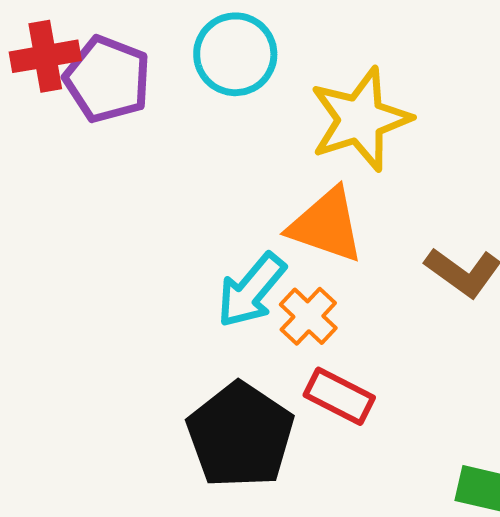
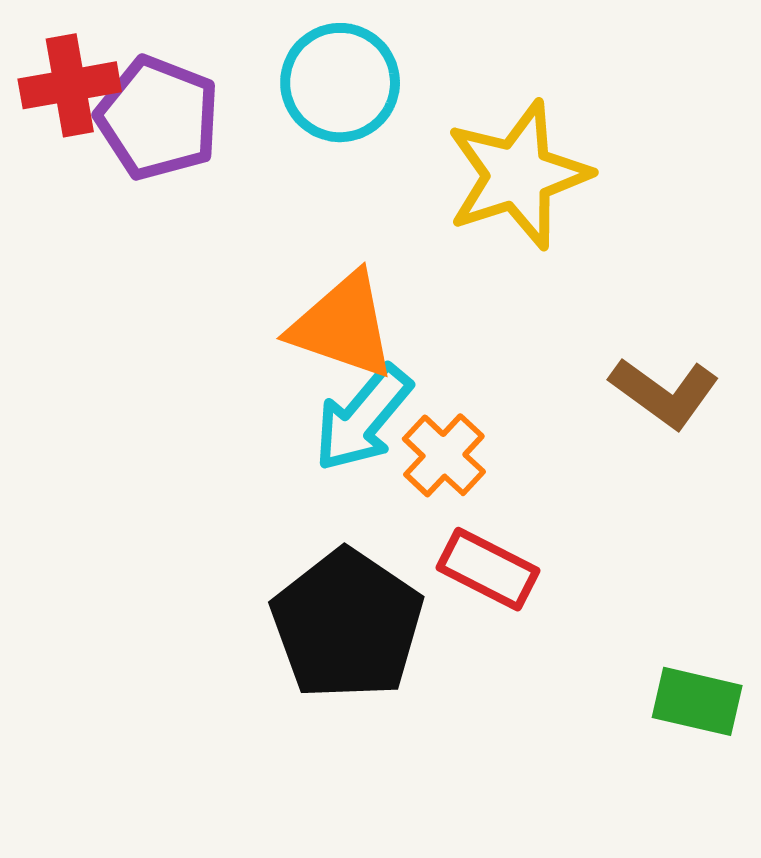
orange triangle: (326, 225) -> (343, 326), moved

